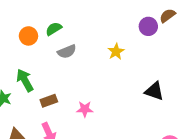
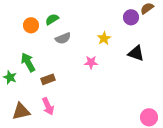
black triangle: (154, 91) -> (136, 53), moved
pink star: (85, 109) -> (91, 62), moved

